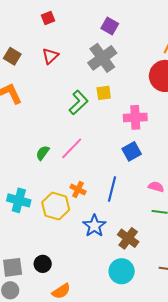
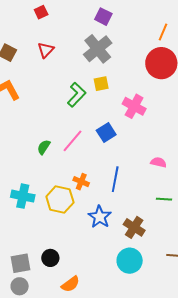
pink cross: (135, 117) -> (134, 106), turned 35
blue square: (132, 151) -> (106, 132), moved
pink semicircle: (156, 187) -> (158, 162), moved

